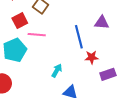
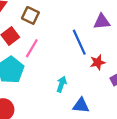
pink line: (37, 35) -> (32, 48), turned -54

